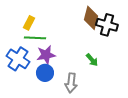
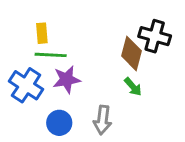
brown diamond: (91, 18) -> (132, 53), moved
yellow rectangle: (29, 23) -> (42, 33), turned -32
blue circle: (45, 73) -> (59, 123), moved

